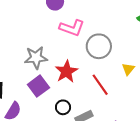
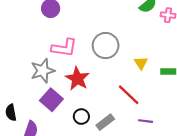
pink L-shape: (72, 28) -> (64, 48), moved
red line: (100, 85) -> (129, 95), moved

